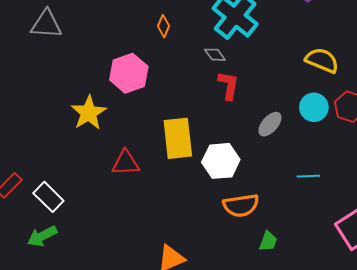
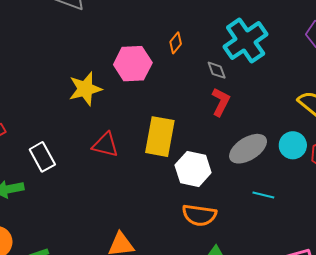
orange diamond: (163, 26) -> (176, 43), moved
gray ellipse: (270, 124) -> (248, 149), size x1.5
cyan line: (308, 176) -> (263, 195), moved
white rectangle: (48, 197) -> (42, 157), moved

